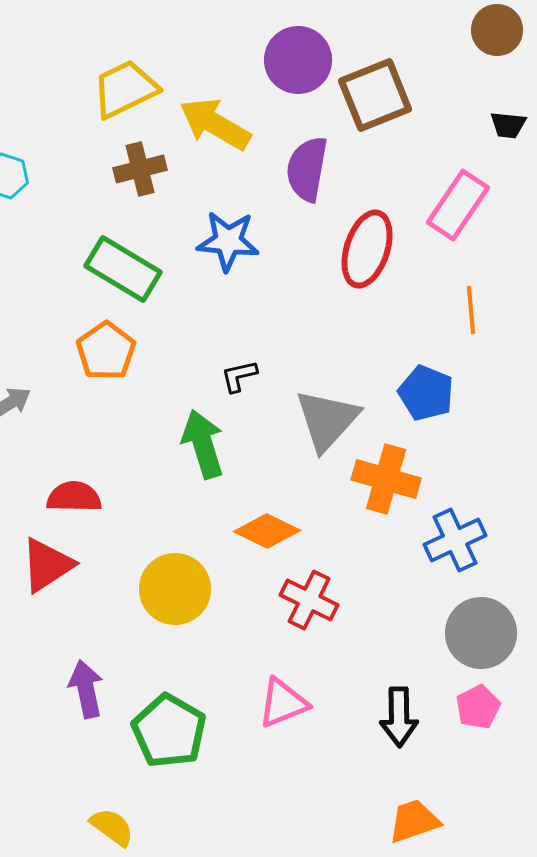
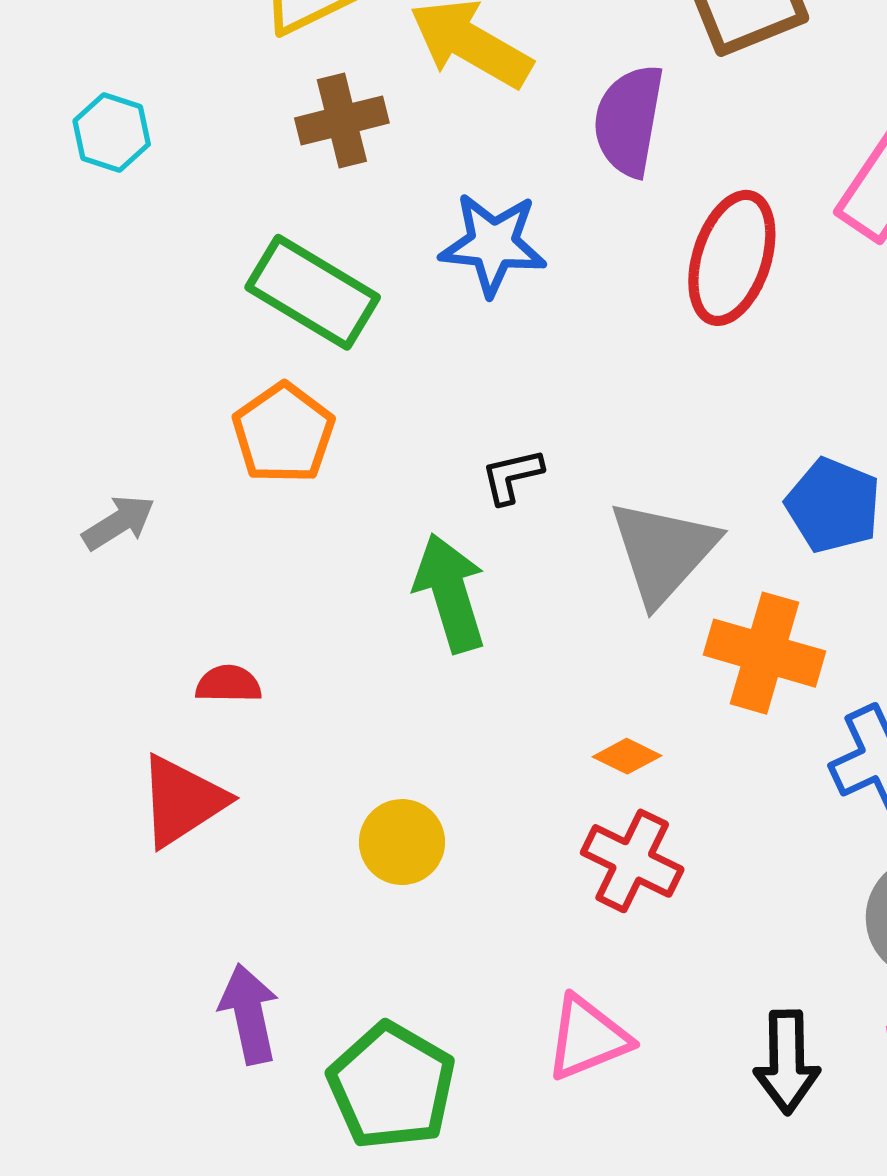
red semicircle: (74, 497) -> (228, 684), size x0.7
orange diamond: (267, 531) -> (627, 756), moved, size x0.6
yellow circle: (175, 589) -> (402, 842), size x0.7

